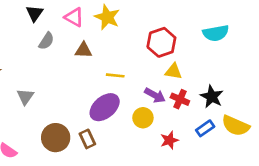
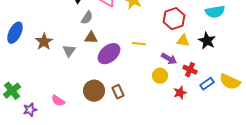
brown triangle: (83, 50) -> (91, 38), moved
gray triangle: (25, 97) -> (69, 51), moved
black star: (212, 97) -> (207, 41), moved
red cross: (180, 99) -> (190, 70), moved
purple ellipse: (105, 107) -> (109, 54), moved

